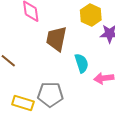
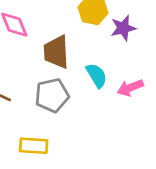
gray pentagon: (50, 94) -> (52, 95), moved

